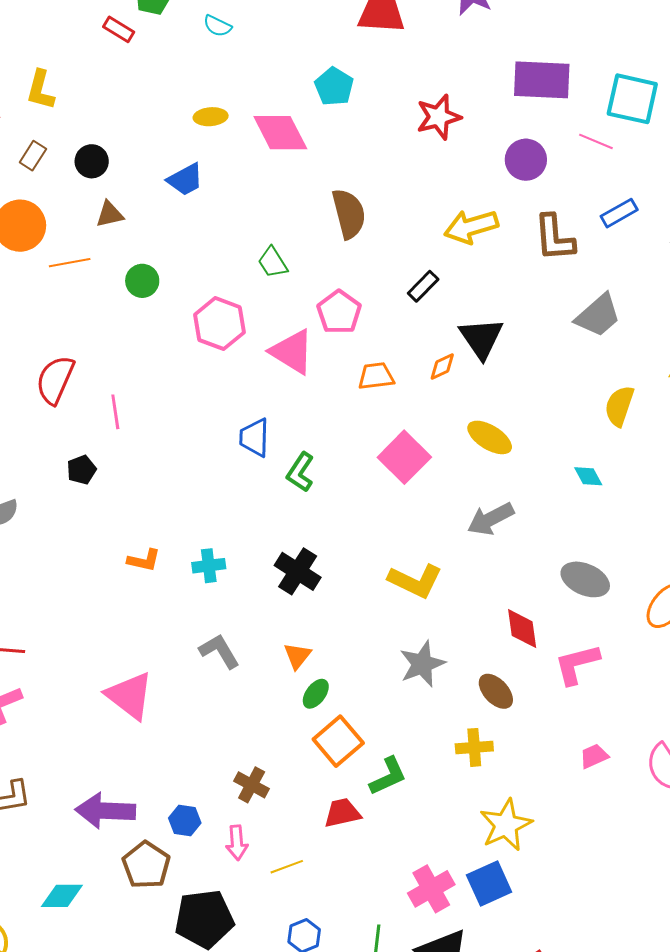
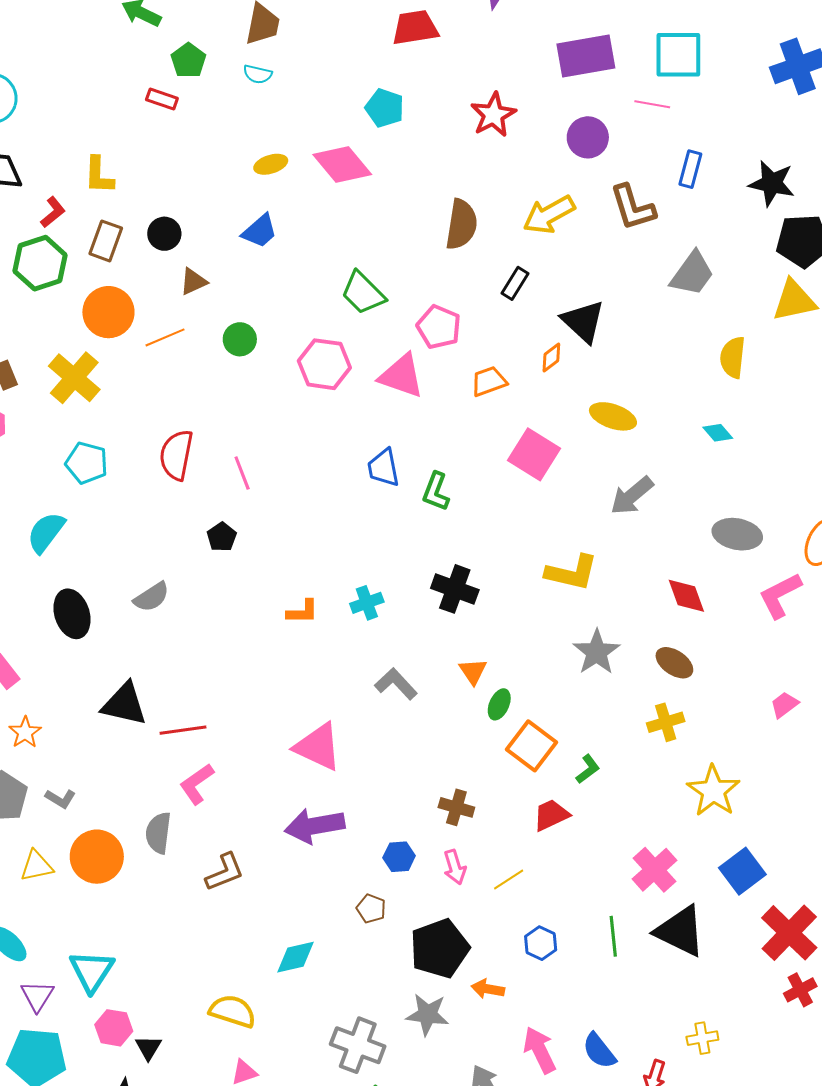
brown rectangle: (33, 156) -> (106, 241), size x1.4
blue rectangle: (619, 213) -> (690, 169), turned -33
brown semicircle: (349, 214) -> (461, 224), moved, turned 36
green trapezoid: (273, 262) -> (363, 293), size x1.4
pink L-shape: (577, 664) -> (780, 595), moved
green L-shape: (388, 776) -> (588, 769), size x0.7
purple arrow: (105, 811) -> (315, 826), moved
brown pentagon: (146, 865) -> (371, 909), size x0.6
blue square: (489, 884) -> (742, 871), moved

